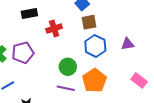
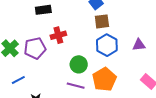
red cross: (54, 28) -> (58, 35), moved

